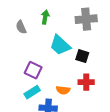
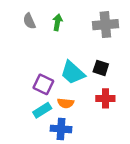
gray semicircle: (21, 27) -> (29, 21), moved
cyan trapezoid: (60, 45) -> (73, 73), moved
orange semicircle: (63, 90) -> (66, 103), moved

